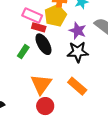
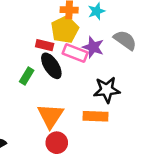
pink rectangle: (32, 15) -> (75, 53), moved
black star: (78, 52) -> (107, 90), moved
orange rectangle: (77, 86) -> (96, 116), turned -36

